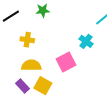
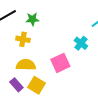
green star: (43, 10) -> (32, 19), moved

